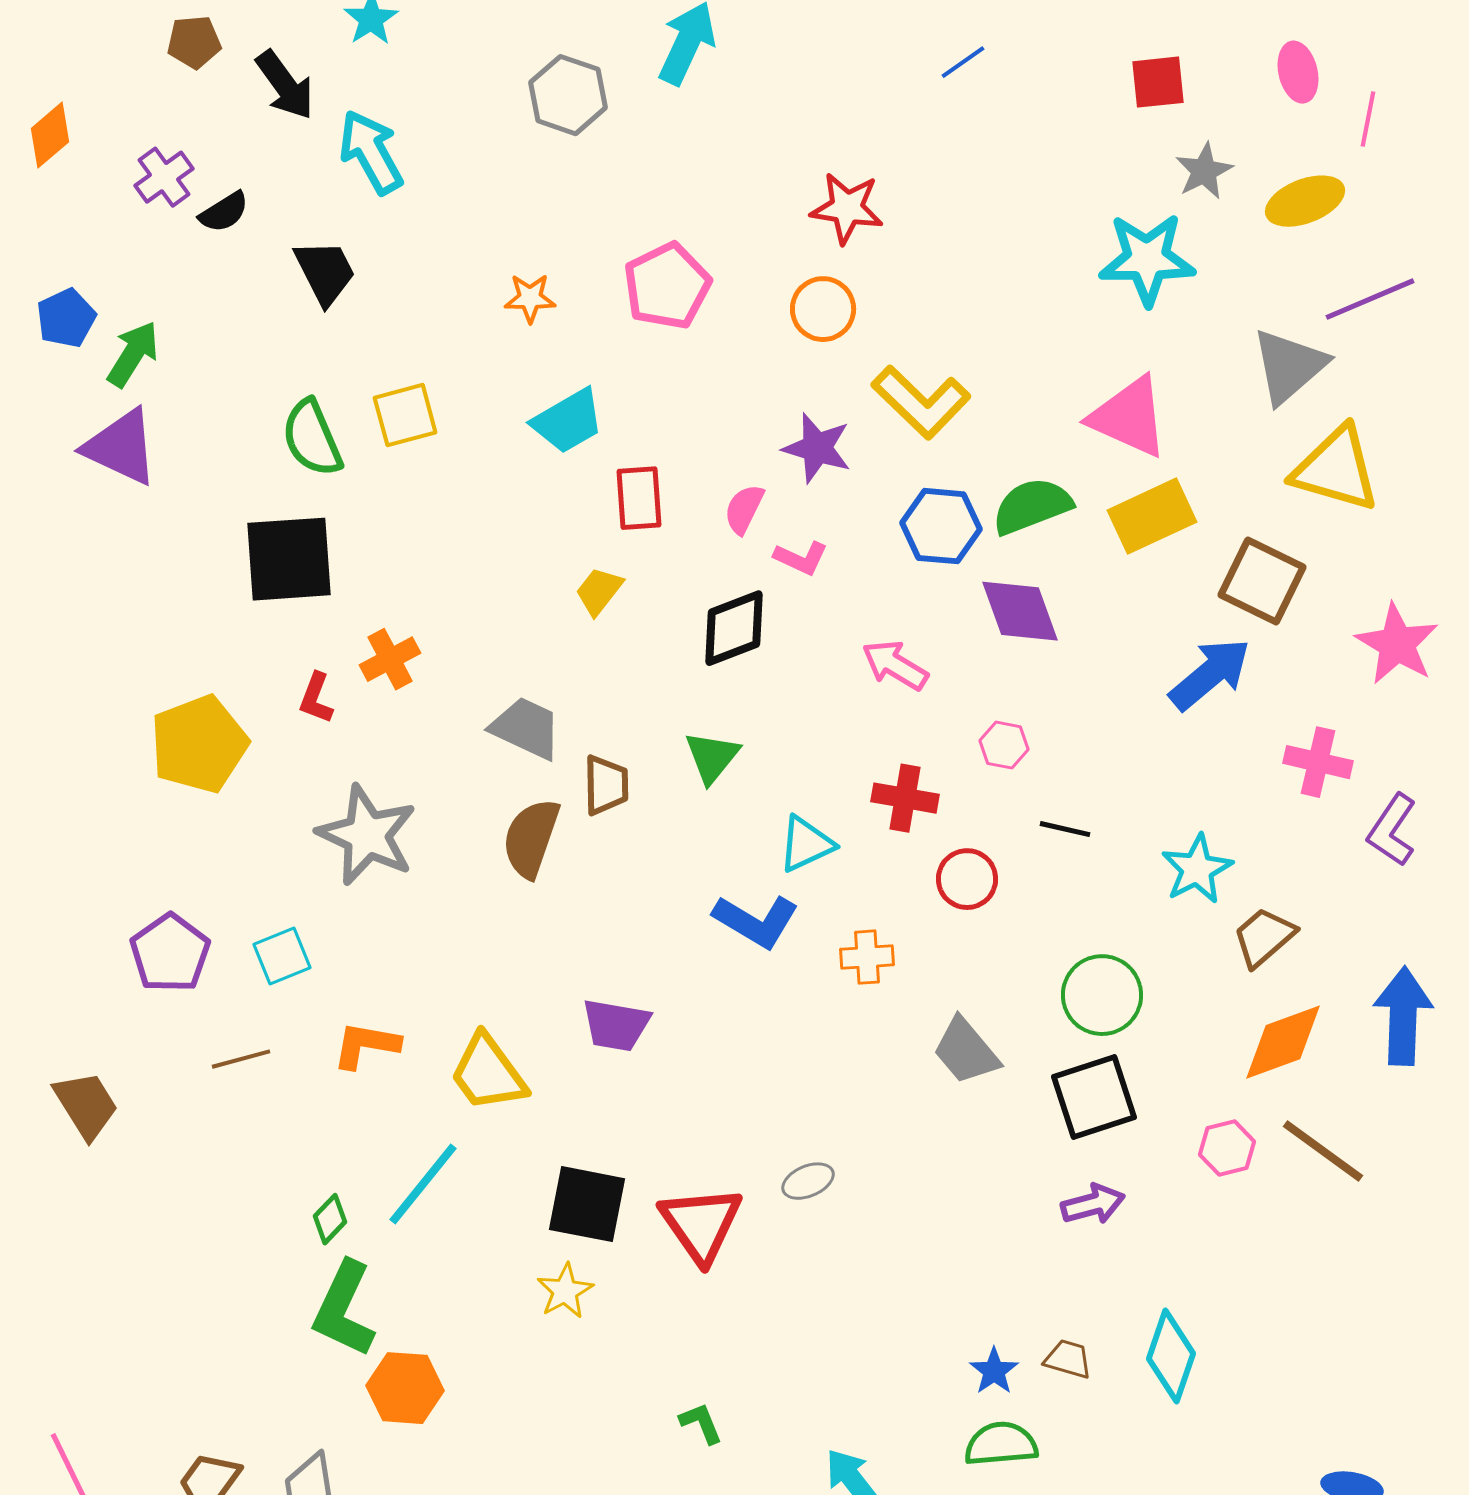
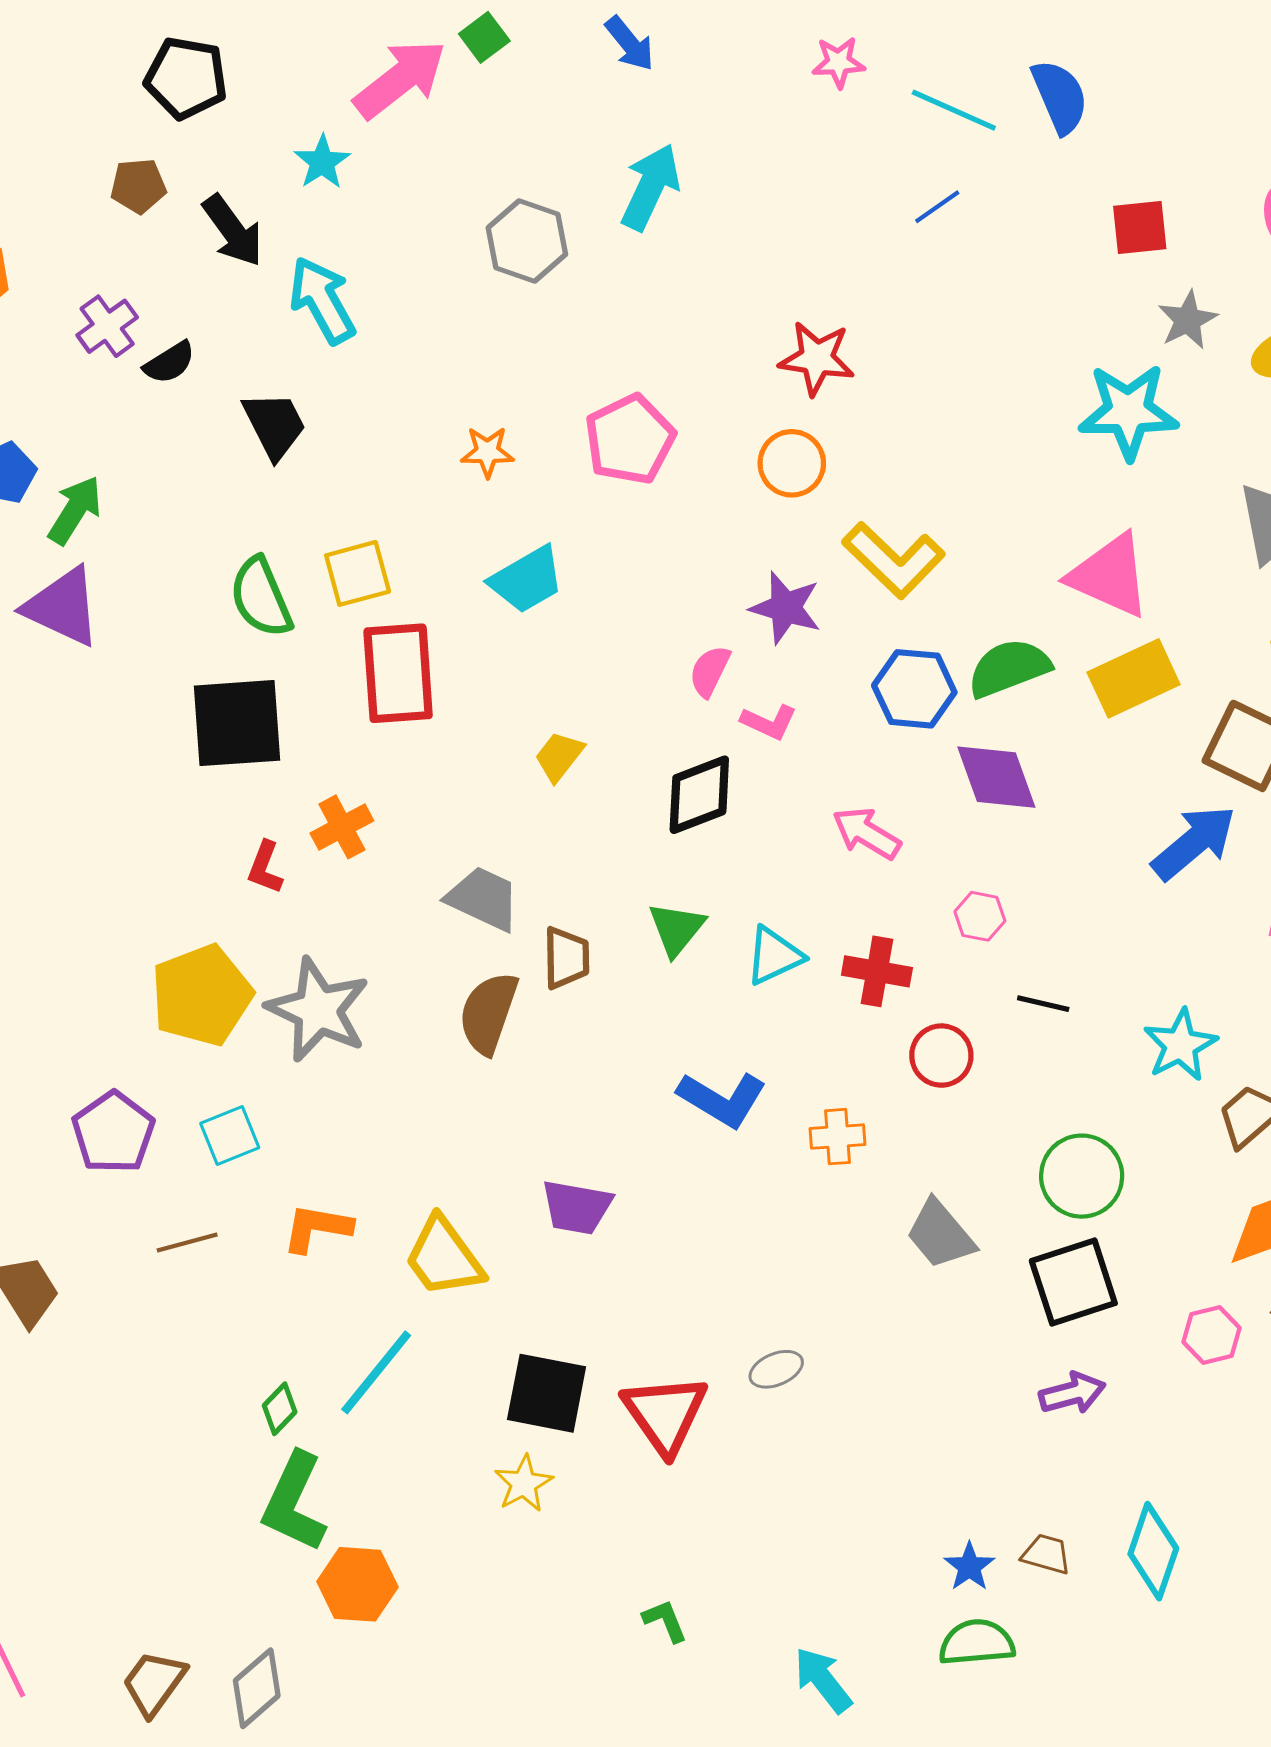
red rectangle: (639, 498) -> (398, 673), moved, size x1.5
yellow pentagon: (199, 744) -> (202, 995), moved
cyan triangle: (806, 844) -> (774, 956), moved

